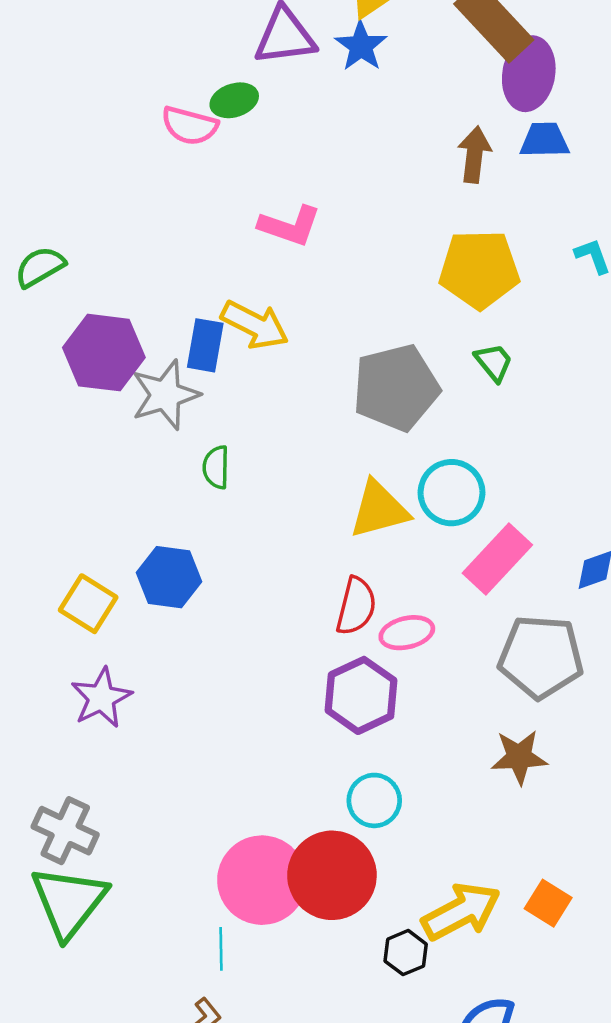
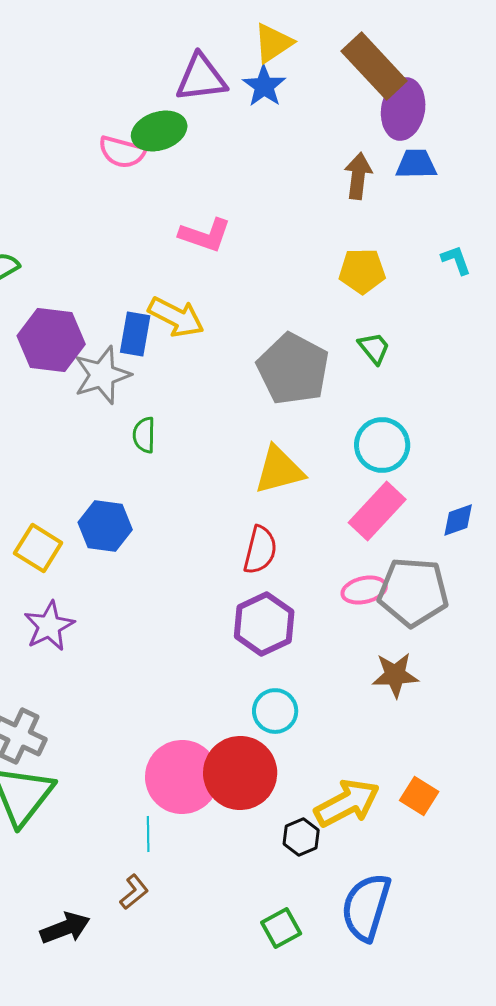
green ellipse: (234, 100) -> (159, 131), size x1.4
yellow pentagon: (479, 269) -> (362, 271), size x0.7
gray pentagon: (396, 388) -> (293, 369), turned -30
cyan circle: (451, 493) -> (382, 445), moved
pink ellipse: (407, 633) -> (364, 590), moved

